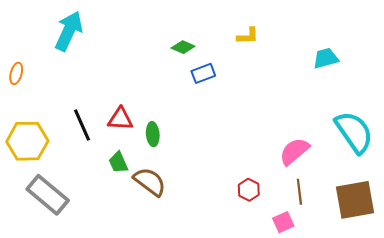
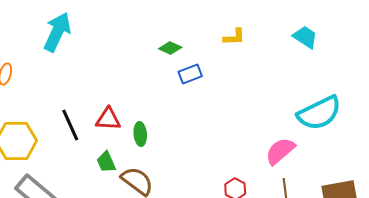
cyan trapezoid: (326, 58) -> (305, 37), moved, turned 48
cyan semicircle: (354, 132) -> (319, 113), moved, turned 99

